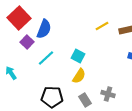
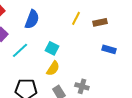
yellow line: (102, 26) -> (76, 18), turned -32
blue semicircle: (44, 29) -> (32, 19), moved

